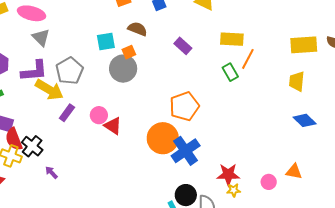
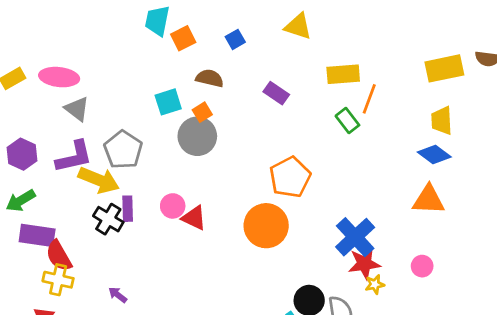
purple rectangle: (67, 113) -> (128, 209), turned -30
blue diamond: (305, 120) -> (434, 155), moved
black cross: (32, 146) -> (108, 219), moved
blue cross: (186, 151) -> (355, 237), moved
orange triangle: (294, 172) -> (429, 200), moved, size x1.4

